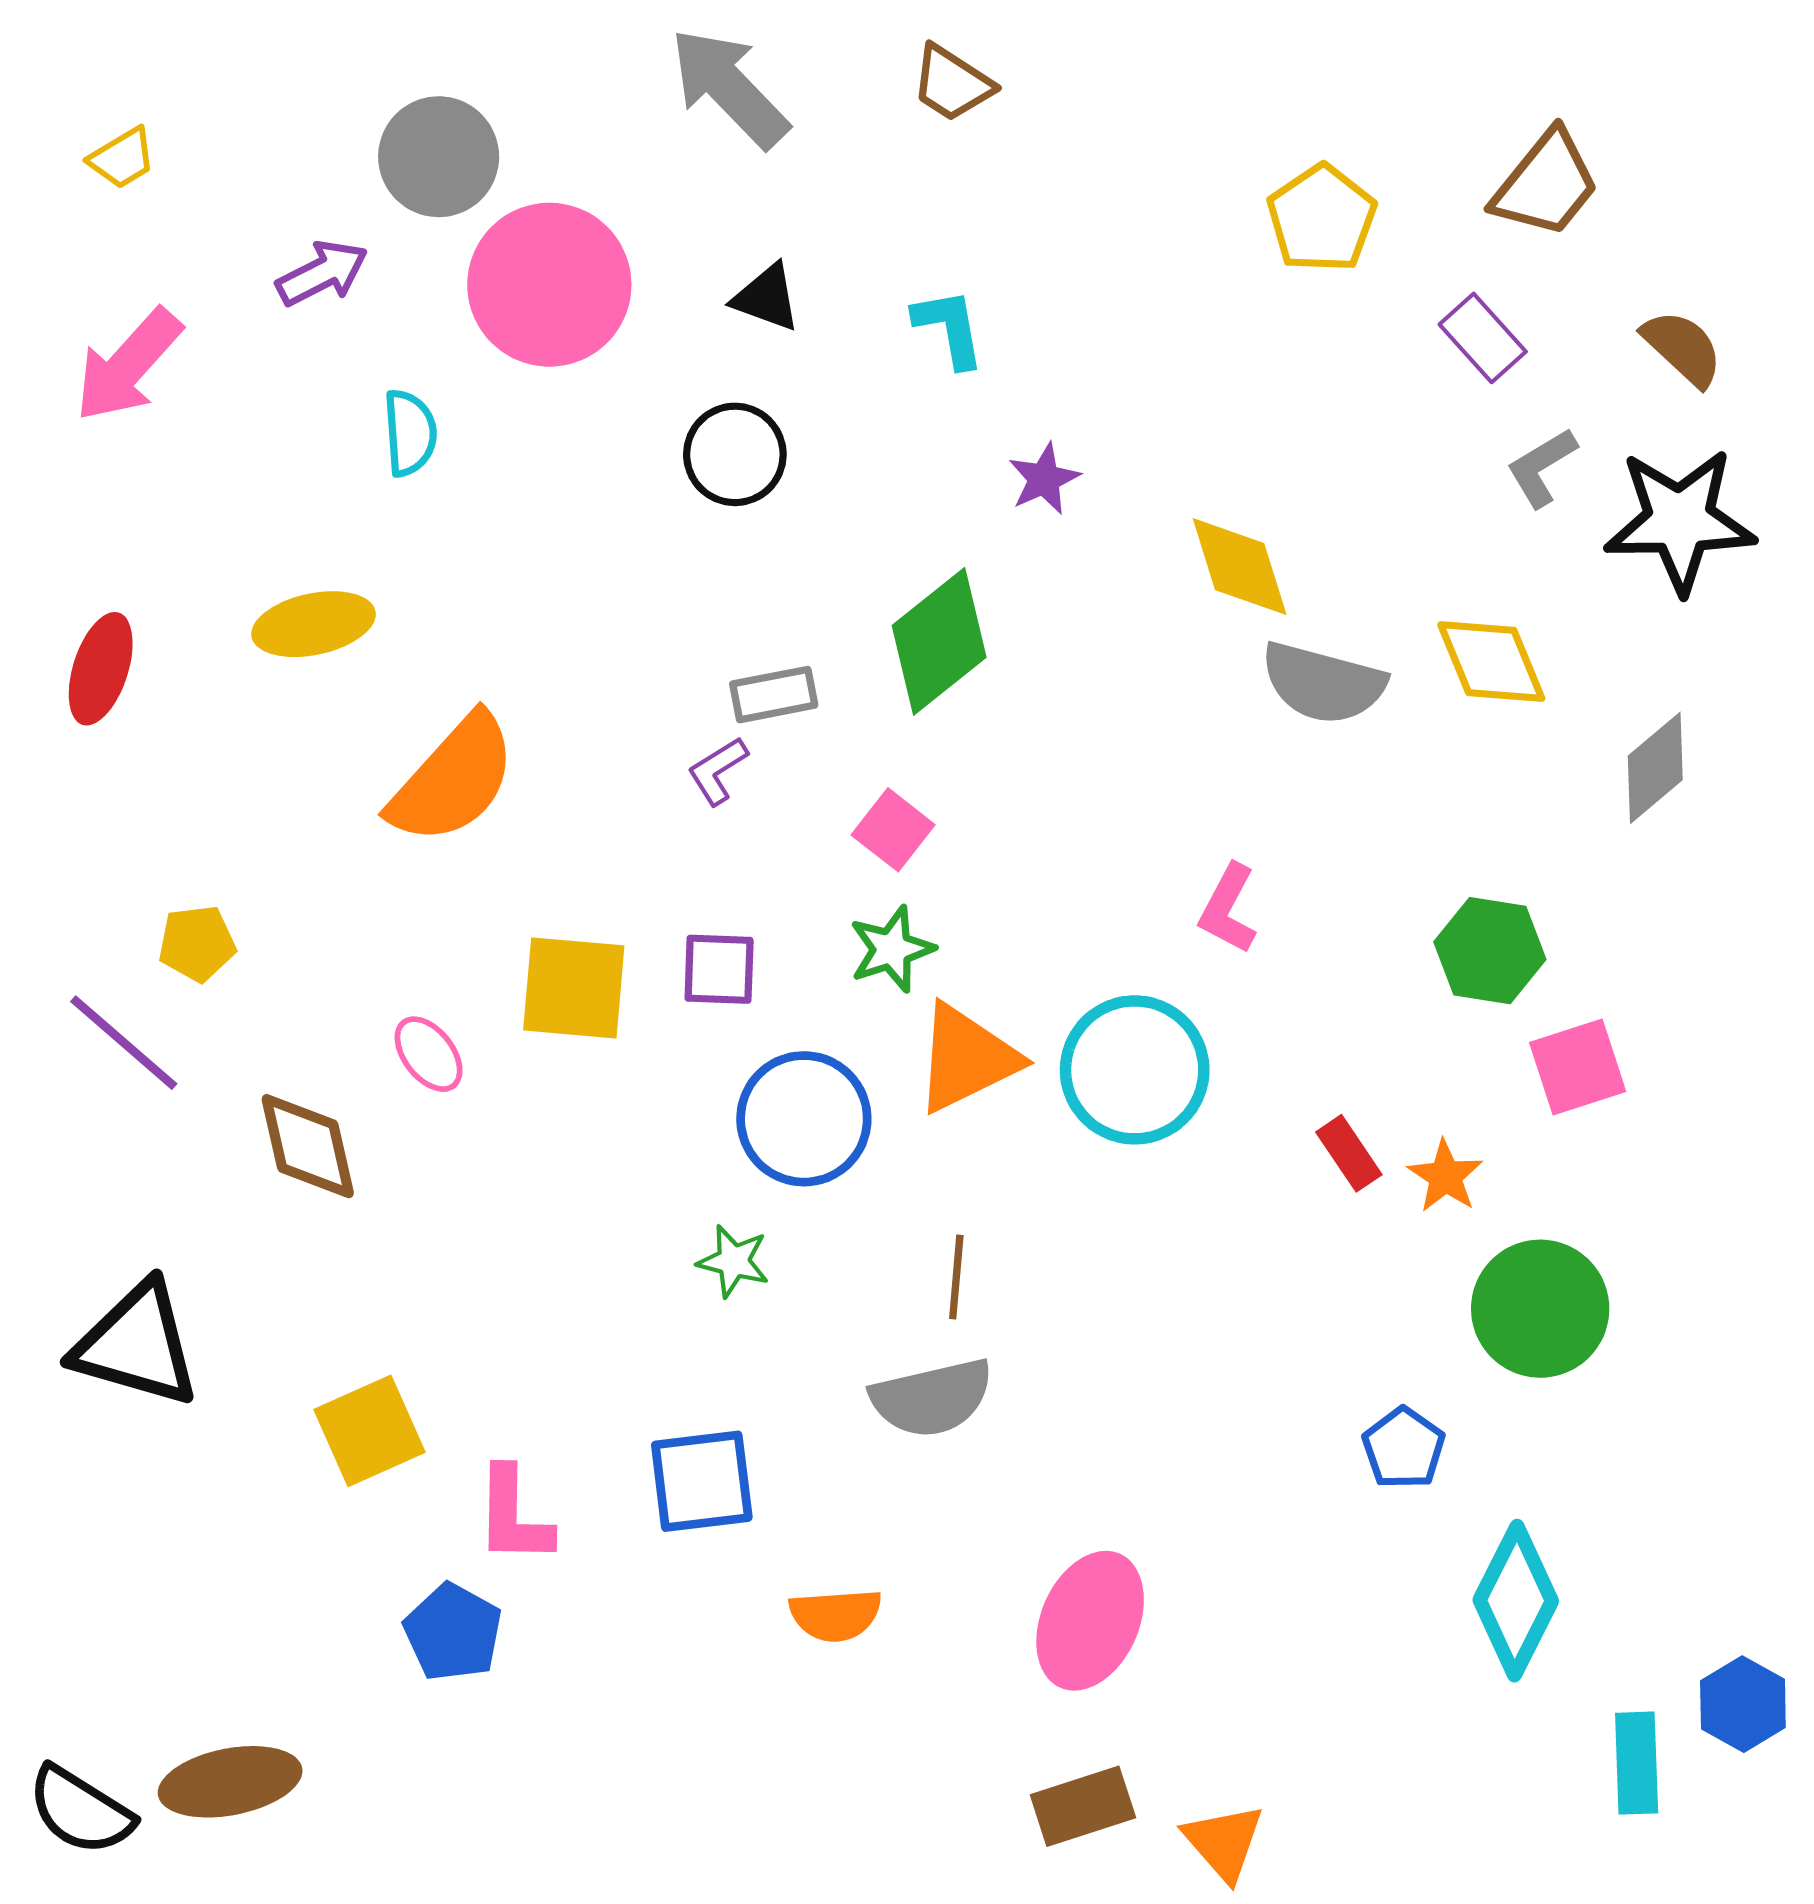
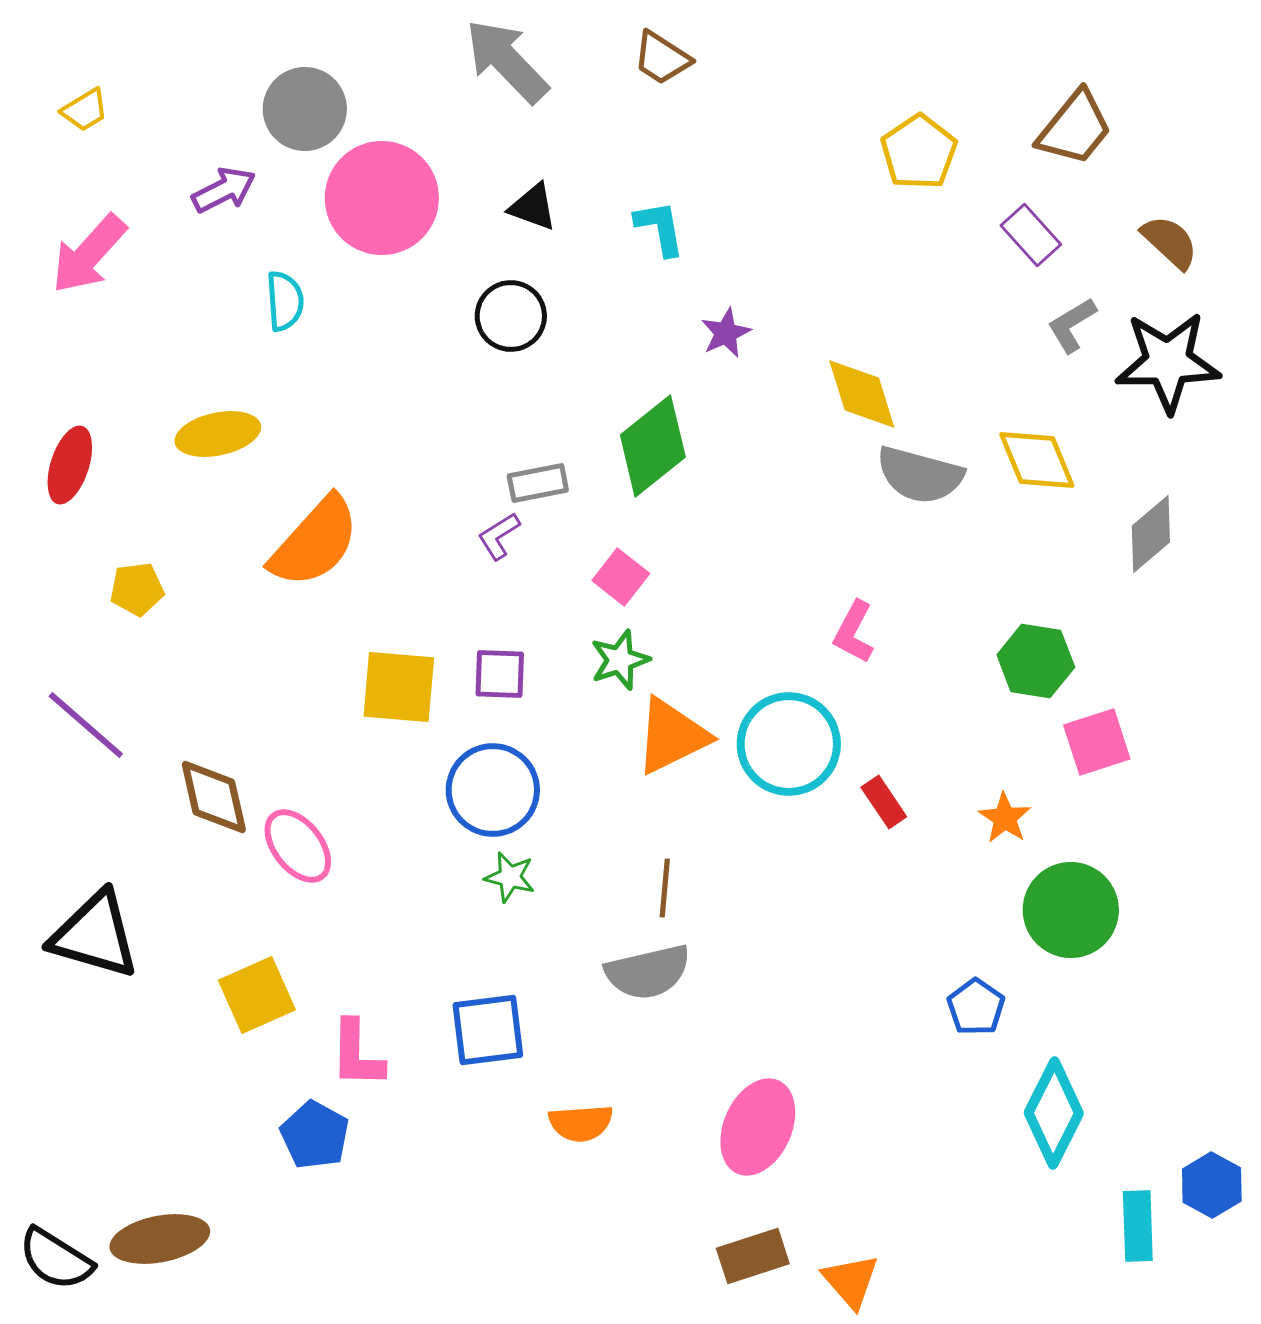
yellow pentagon: (197, 943) -> (137, 589), moved
pink ellipse: (429, 1054) -> (298, 846), moved, size x1.4
blue circle: (804, 1119) -> (493, 790), moved
red rectangle: (1349, 1153) -> (884, 802), moved

